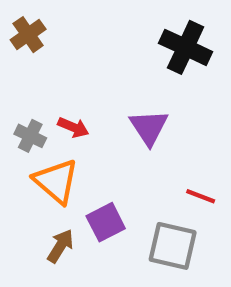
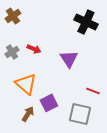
red arrow: (73, 127) -> (34, 49), moved
gray cross: (30, 136) -> (12, 52), moved, turned 32

